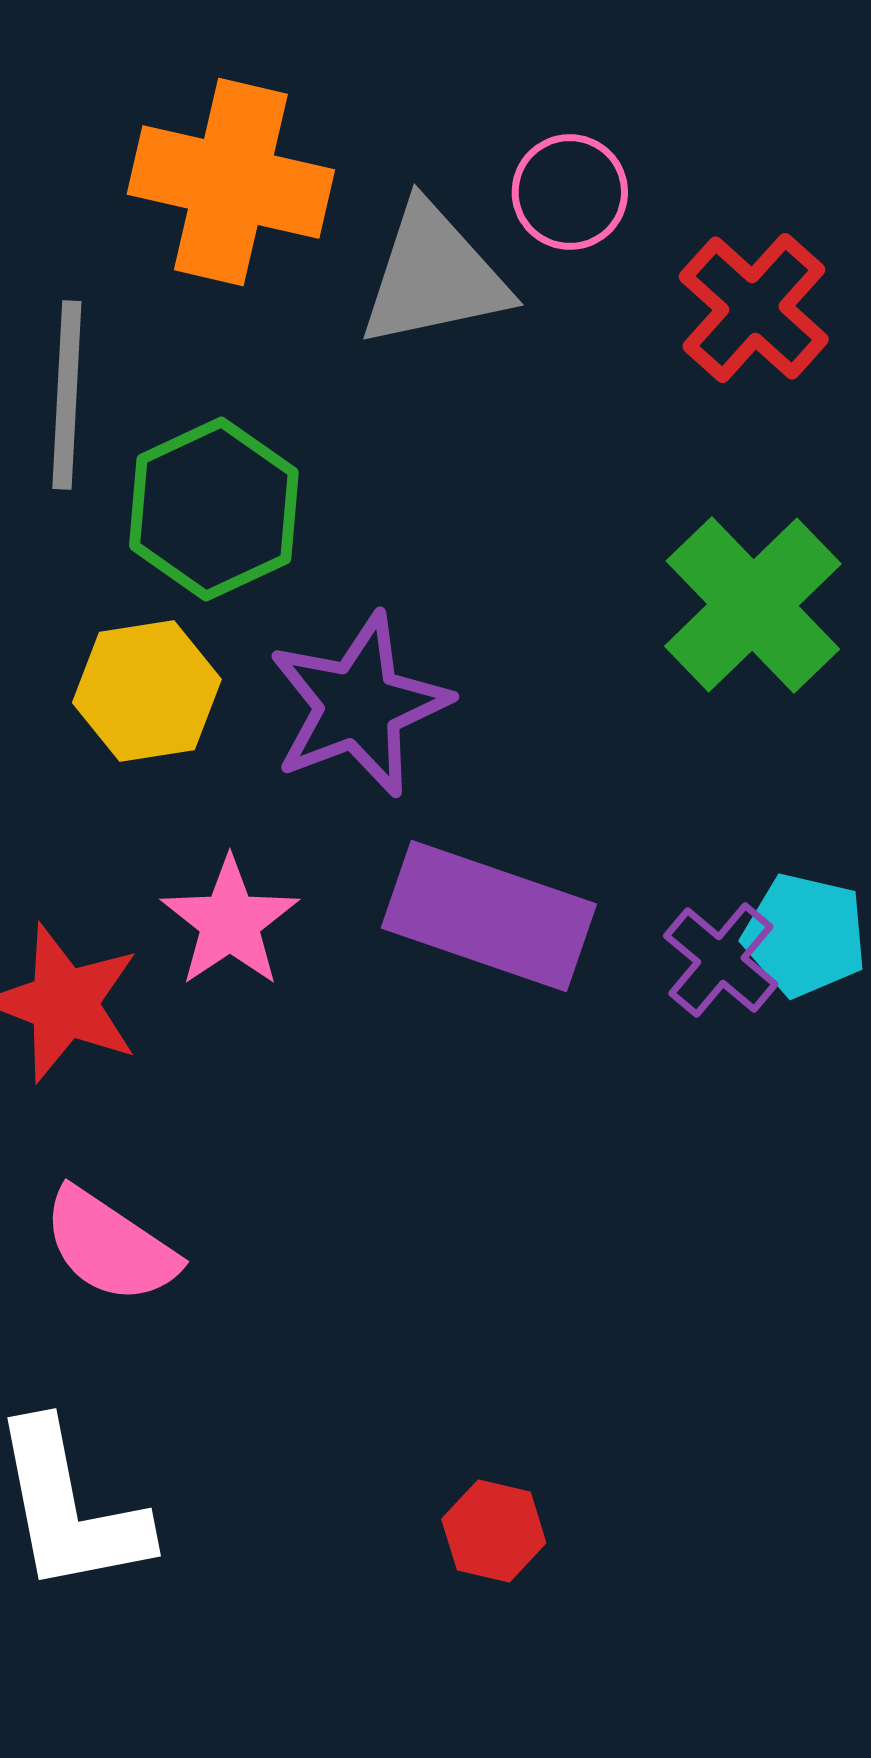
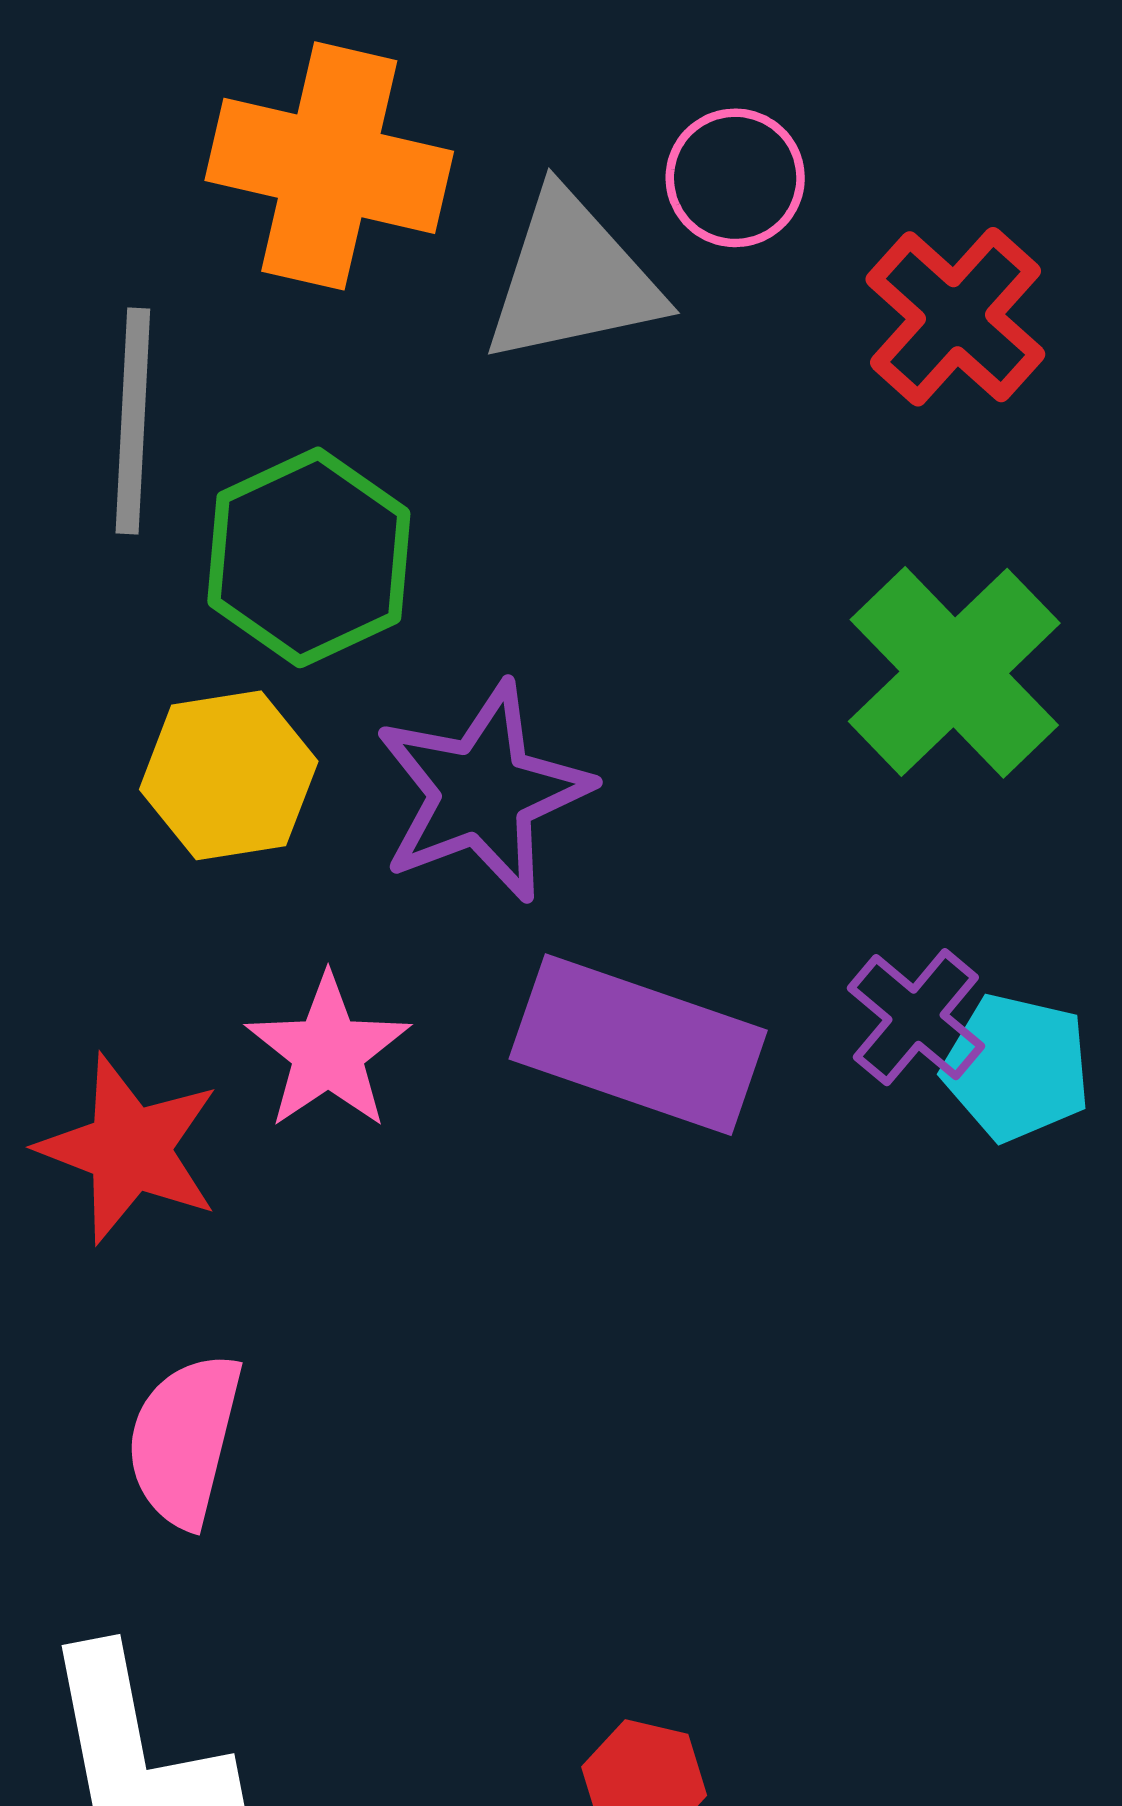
purple cross: (721, 960) -> (916, 1017), moved
pink semicircle: (110, 1246) -> (184, 1440), turned 70

